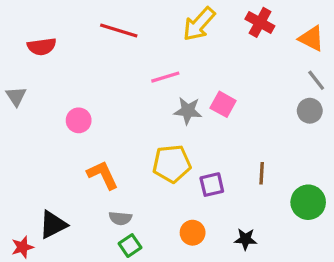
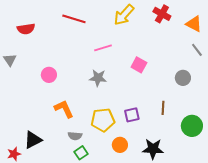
gray star: (188, 111) -> (98, 78), moved
gray circle: (310, 111) -> (183, 78), moved
yellow pentagon: (172, 164) -> (103, 120), moved
black star: (246, 239) -> (153, 149), size x1.5

